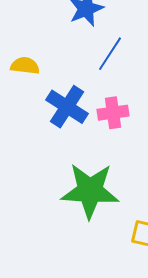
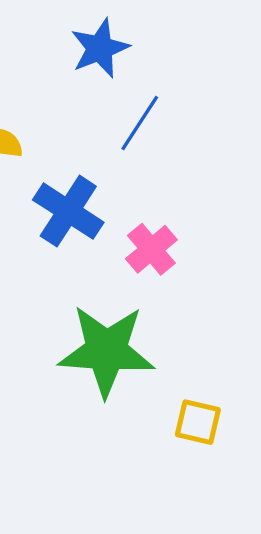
pink cross: (113, 113) -> (151, 249), moved, turned -32

